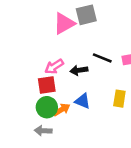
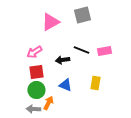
gray square: (86, 15) -> (82, 15), moved
pink arrow: (54, 67) -> (34, 52), moved
orange arrow: (62, 110) -> (48, 103), moved, turned -32

